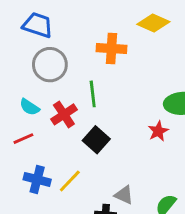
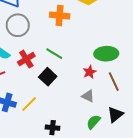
green line: (93, 94) -> (54, 54), moved, turned -54
gray triangle: (124, 195) -> (88, 96), moved

